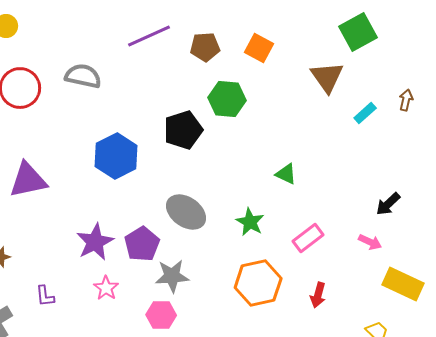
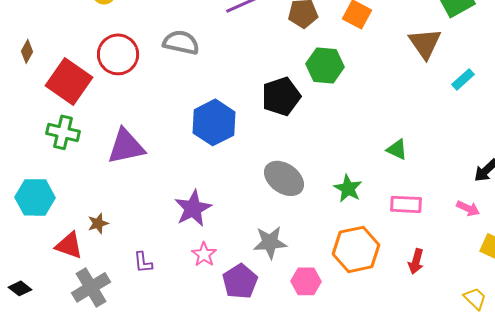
green triangle: (286, 174) -> (397, 149), moved
pink rectangle: (308, 238) -> (406, 204), turned 40
purple pentagon: (142, 244) -> (240, 281), moved
pink hexagon: (161, 315) -> (306, 281), moved

